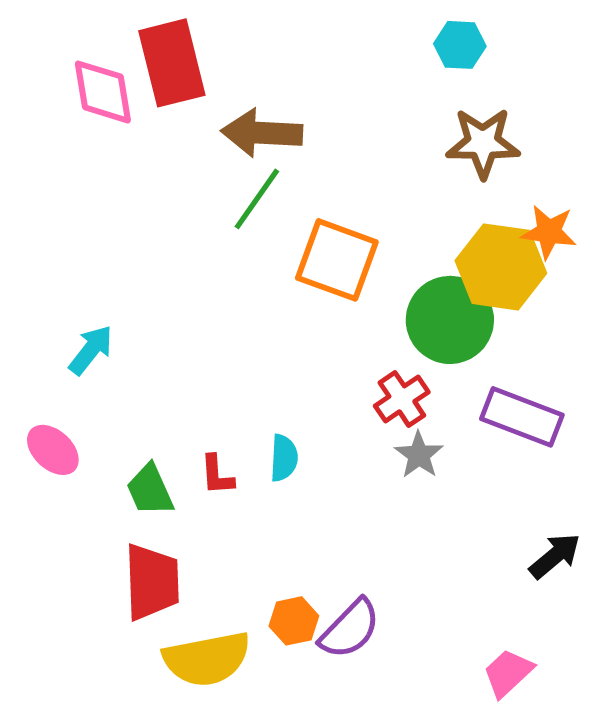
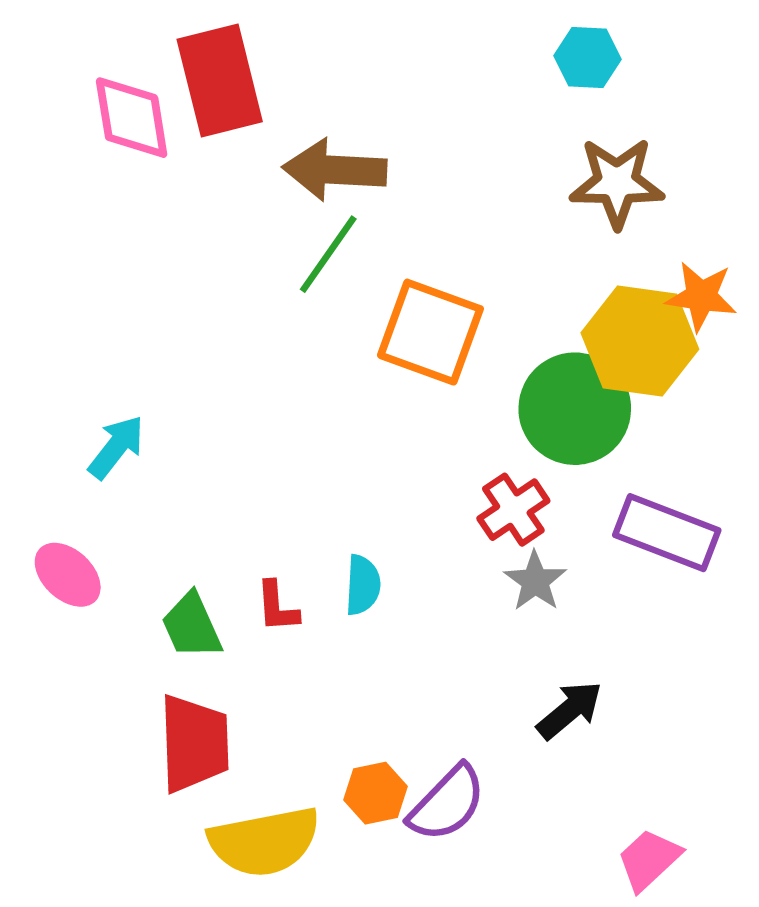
black arrow: (555, 556) -> (570, 710), moved

